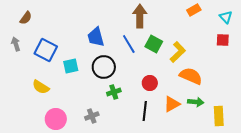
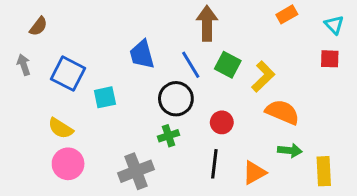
black circle: (104, 67) -> (176, 99), moved
orange triangle: (172, 104) -> (254, 173), moved
gray cross: (92, 116) -> (136, 171), size x1.6
pink circle: (56, 119) -> (68, 164), moved

